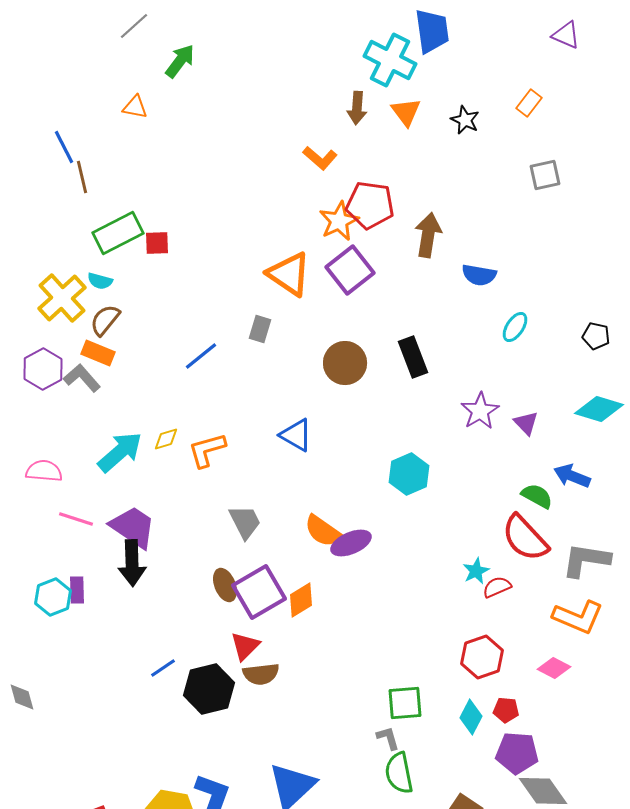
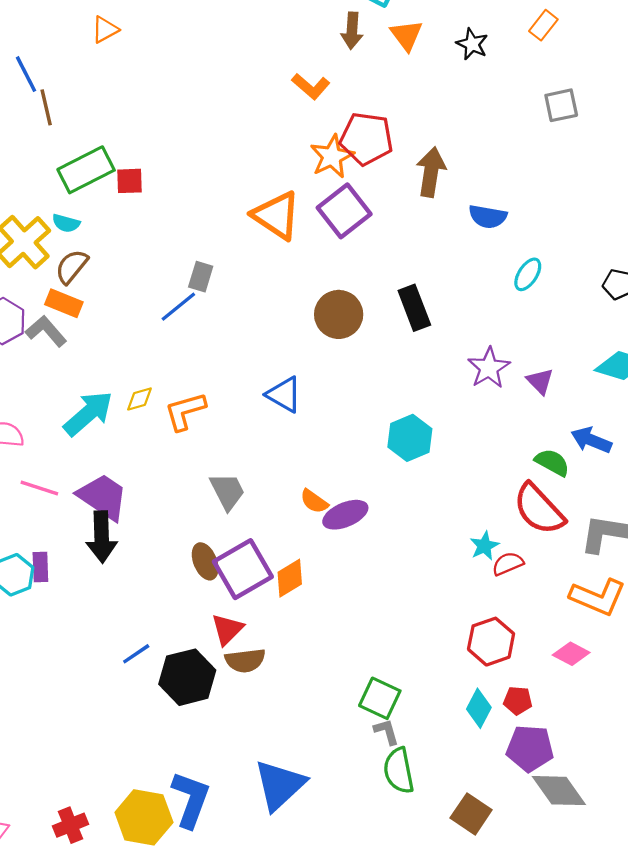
orange triangle: (135, 107) -> (105, 30), turned -40
gray rectangle: (260, 329) -> (201, 277), moved
orange semicircle: (323, 531) -> (314, 501), size x0.7
green square: (405, 703) -> (380, 698), moved, turned 30

